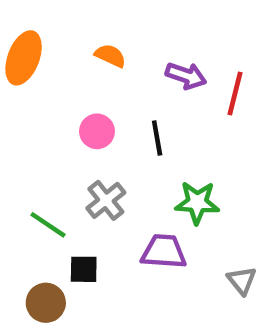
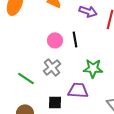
pink circle: (97, 131) -> (55, 40), moved
black square: (84, 269) -> (55, 102), moved

